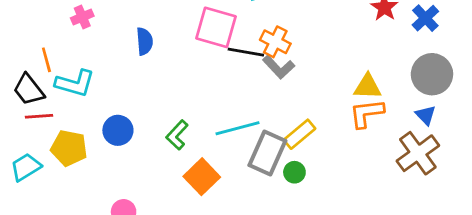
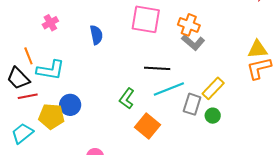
black line: (246, 52) -> (157, 68), moved
blue circle: (118, 130) -> (70, 105), moved
gray rectangle: (267, 153) -> (192, 104), size x0.7

